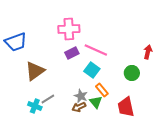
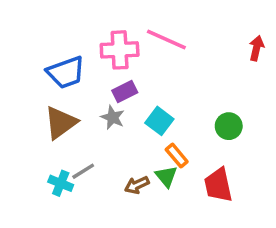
blue trapezoid: (16, 42) -> (66, 72), moved
pink line: (96, 50) -> (166, 40), moved
red arrow: (148, 52) -> (256, 48), moved
gray star: (81, 96) -> (113, 117), moved

